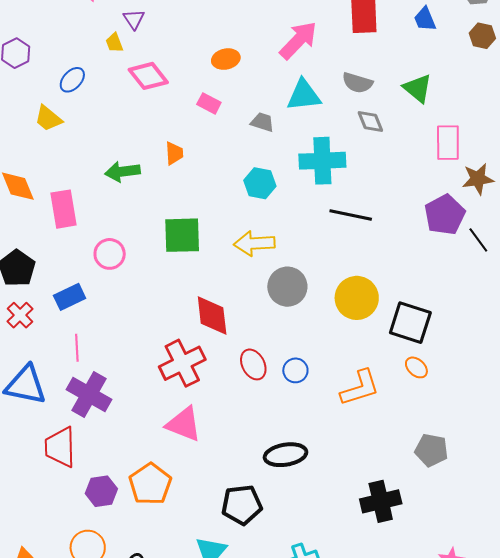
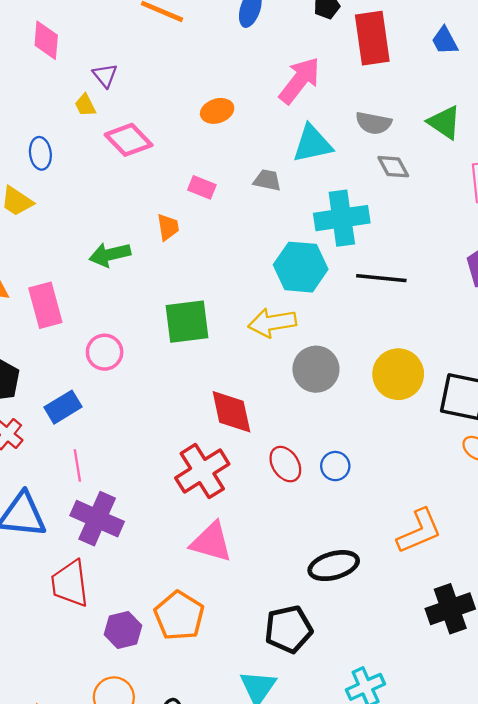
blue ellipse: (72, 80) -> (40, 153), turned -44
pink rectangle: (209, 103) -> (202, 187), moved
cyan hexagon: (260, 183) -> (301, 267), moved, size x1.4
orange L-shape: (360, 388) -> (419, 531), moved

